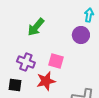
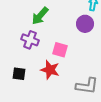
purple cross: (26, 62) -> (30, 40), moved
red star: (46, 81) -> (50, 70), turned 30

